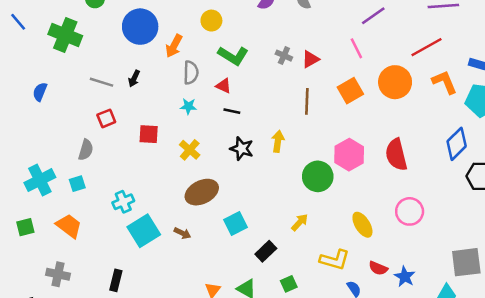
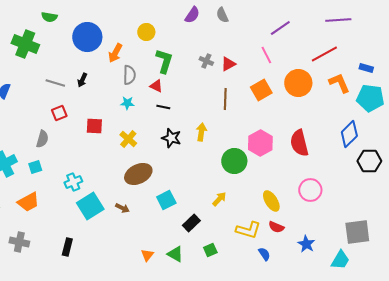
green L-shape: (233, 56) -> (164, 61), turned -105
orange trapezoid: (69, 226) -> (28, 202), turned 115
red semicircle: (378, 268) -> (276, 227), moved

